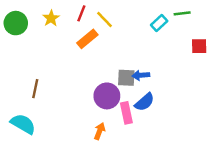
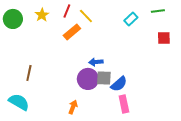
green line: (182, 13) -> (158, 11), moved
blue arrow: (141, 75) -> (96, 62), moved
gray square: (126, 78) -> (104, 78), moved
pink rectangle: (126, 113) -> (124, 104), moved
orange arrow: (100, 131) -> (73, 107), moved

